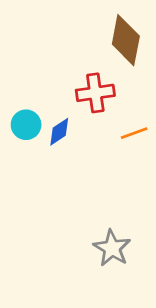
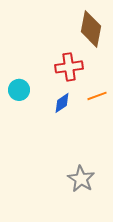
blue diamond: (59, 132) -> (62, 103), moved

